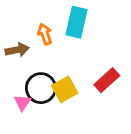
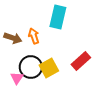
orange arrow: (45, 34) -> (34, 36), moved
brown arrow: (17, 50) -> (13, 38), turned 30

